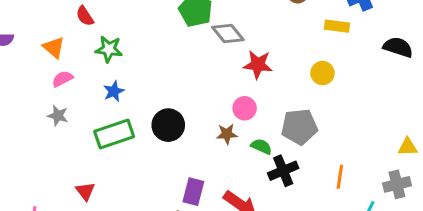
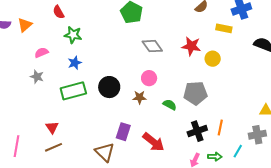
gray diamond: (228, 33) -> (152, 46), moved
orange triangle: (54, 47) -> (25, 25), moved, turned 35
red star: (258, 65) -> (191, 46), moved
pink circle: (245, 108) -> (149, 78), moved
brown star: (227, 134) -> (139, 97), moved
black cross: (283, 171) -> (197, 131), moved

